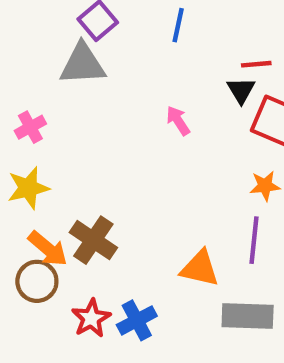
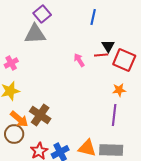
blue line: (178, 25) -> (93, 17), moved
red line: (256, 64) -> (101, 55), moved
orange triangle: (200, 268) -> (87, 148), moved

